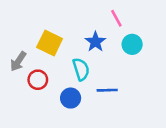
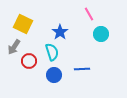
blue star: (95, 42) -> (60, 32), moved
yellow square: (50, 43) -> (23, 24), moved
cyan semicircle: (81, 69) -> (52, 52), moved

